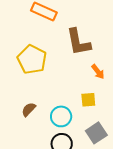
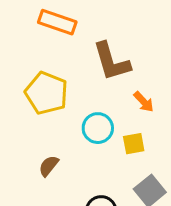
cyan circle: (61, 116) -> (98, 128), moved

